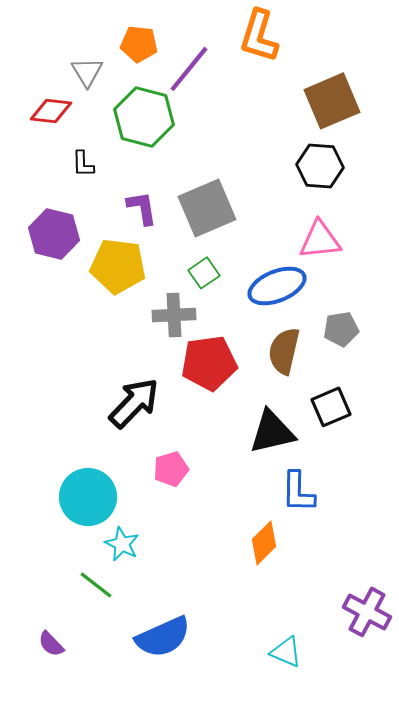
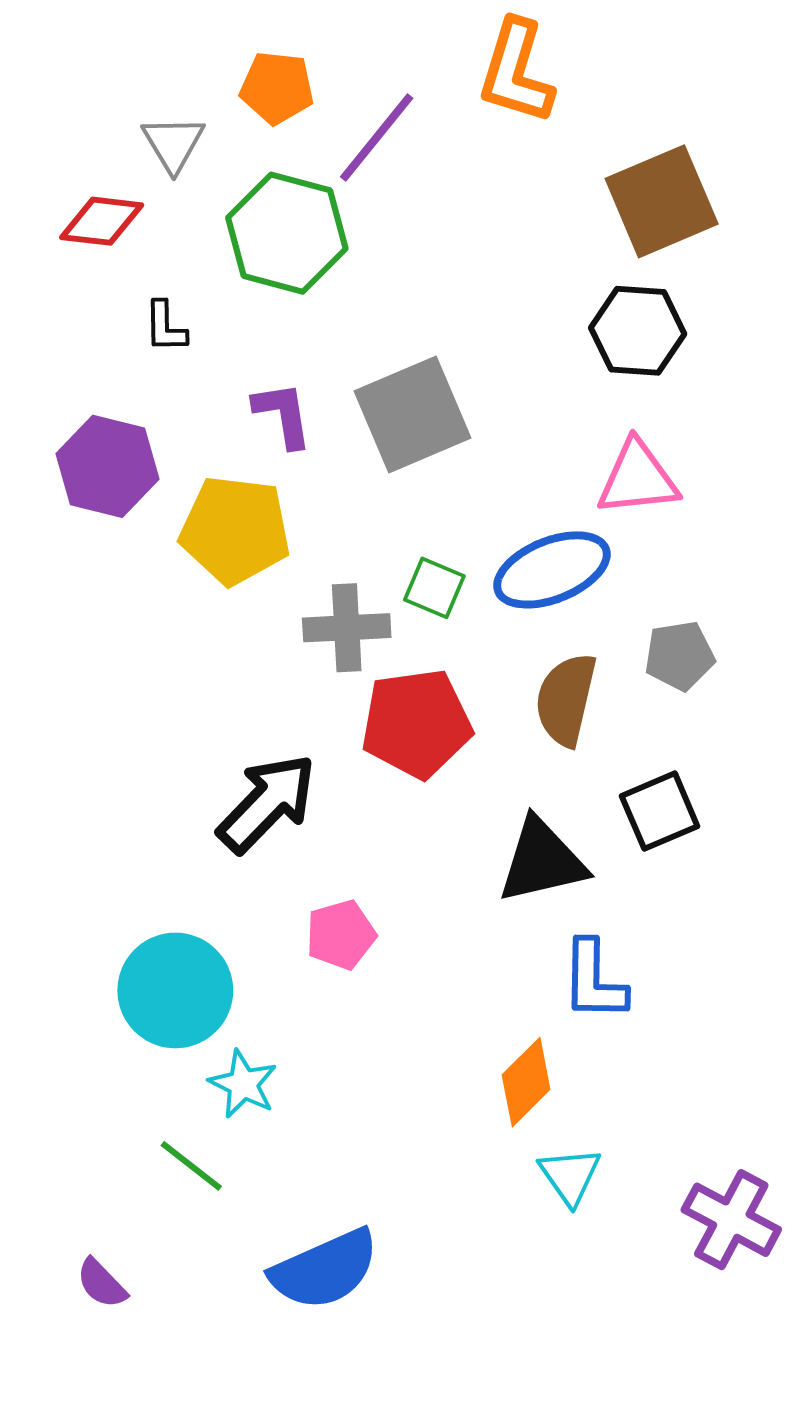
green square: (204, 273) -> (434, 588), moved, turned -32
cyan triangle: (286, 652) -> (570, 1176), moved, turned 32

